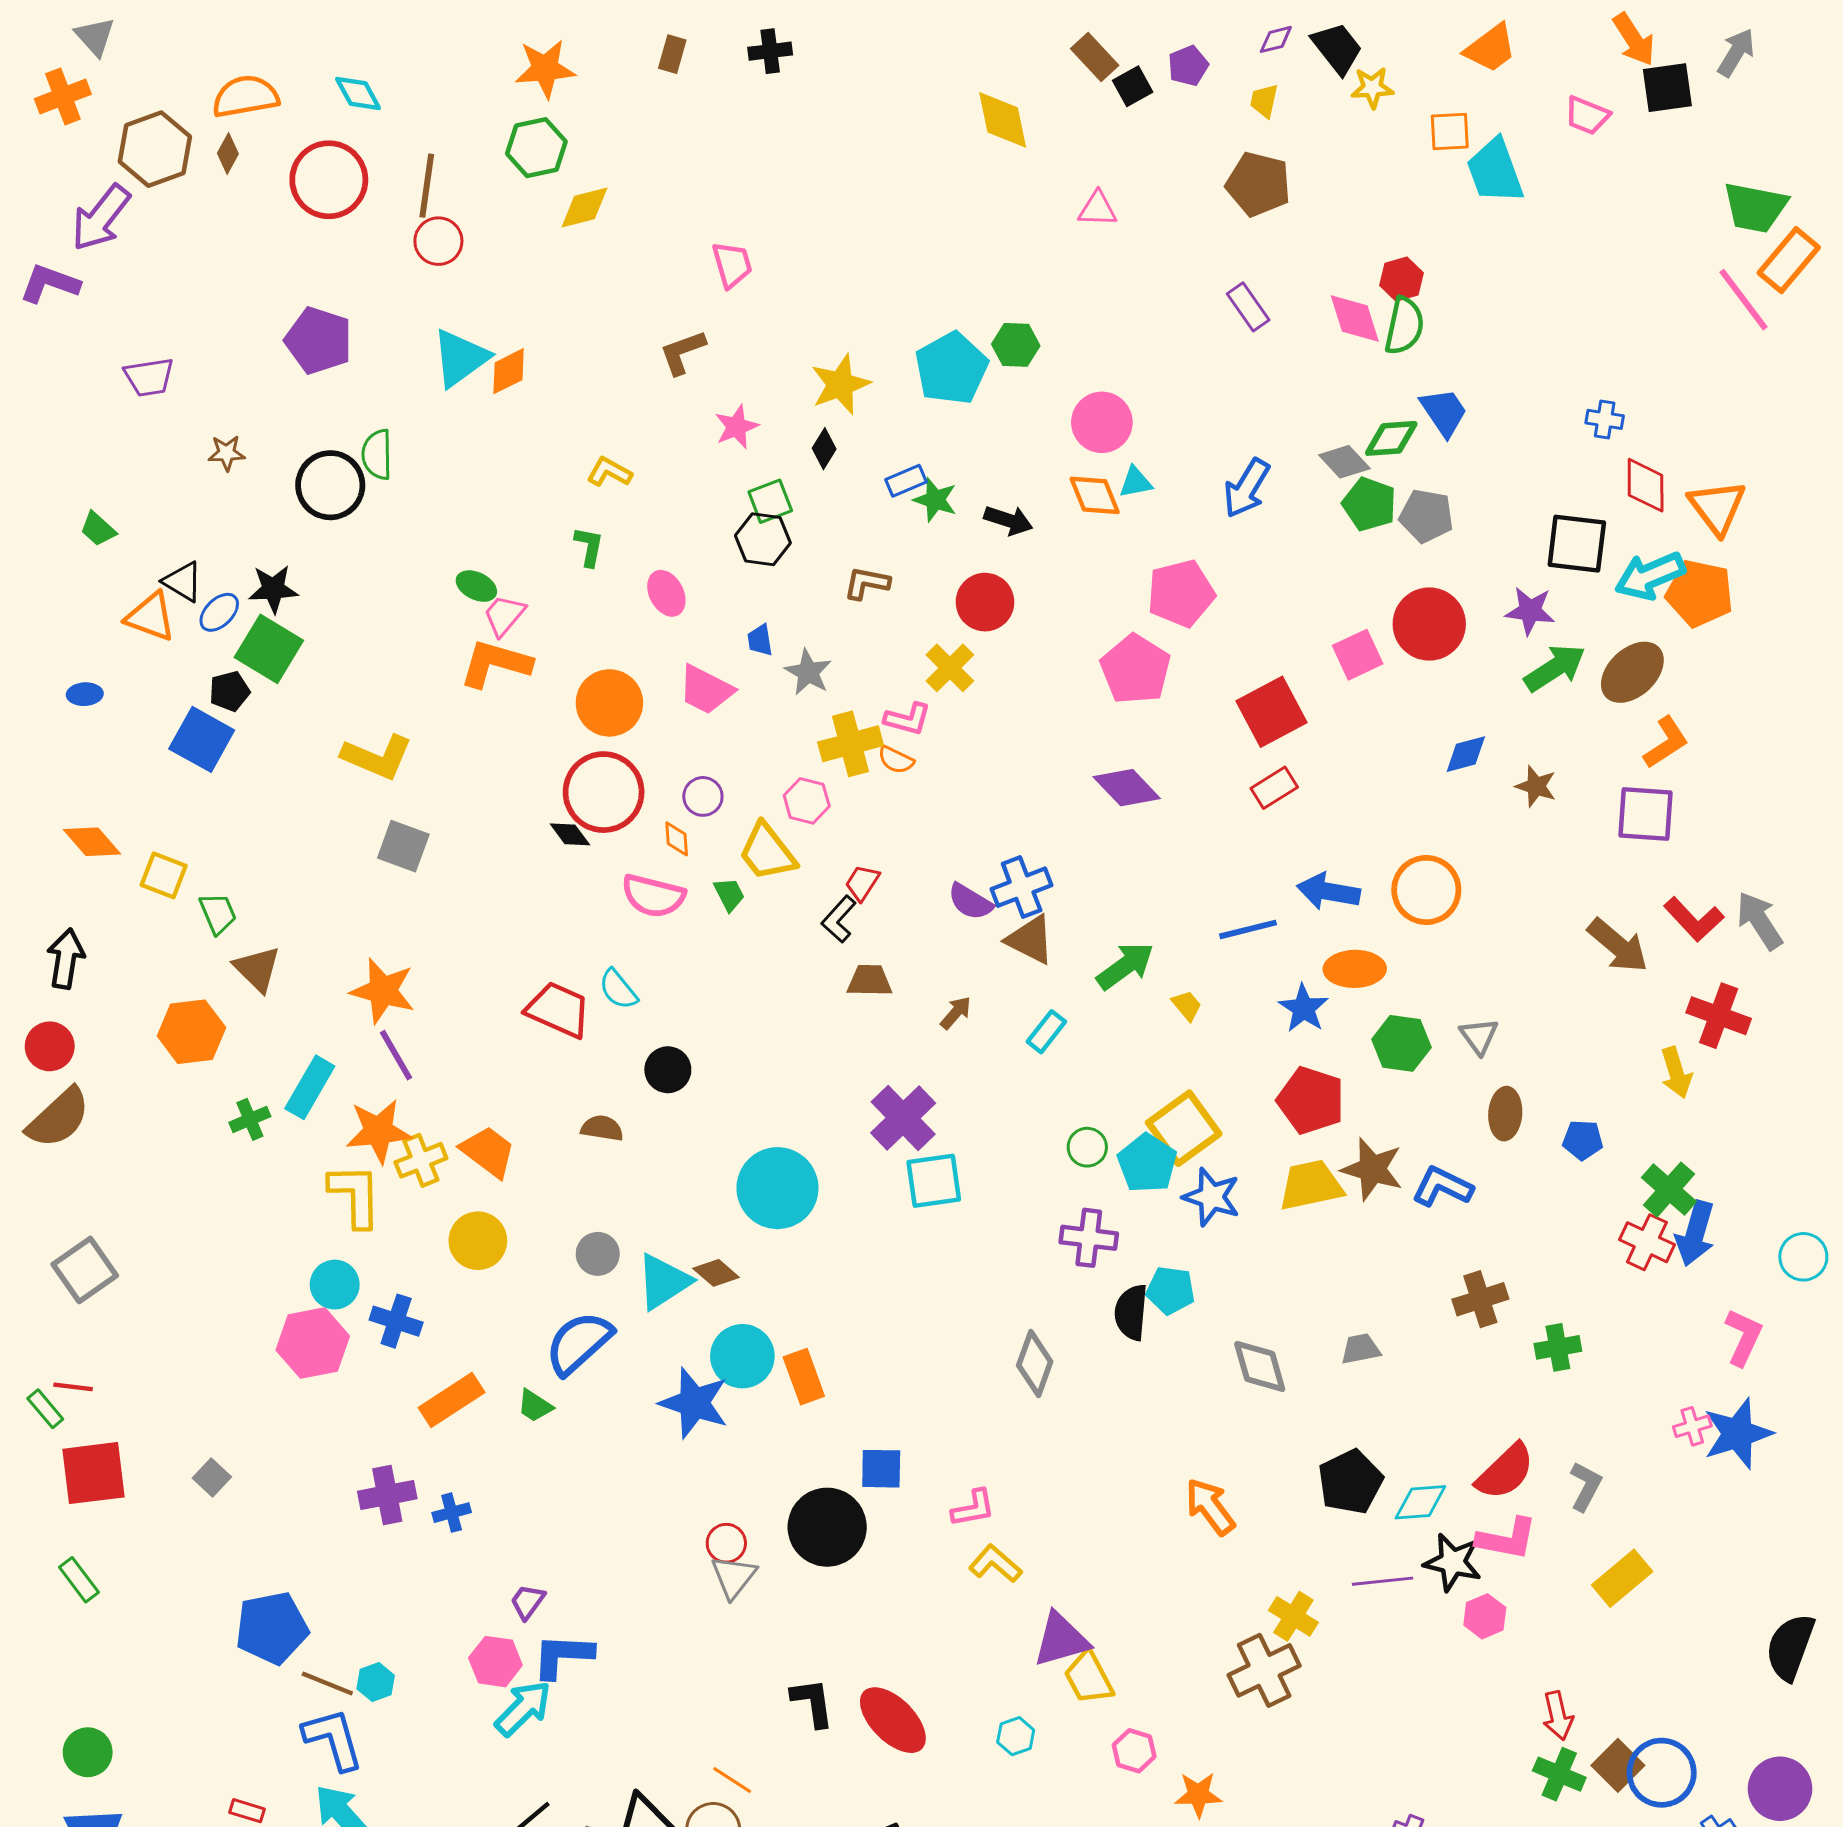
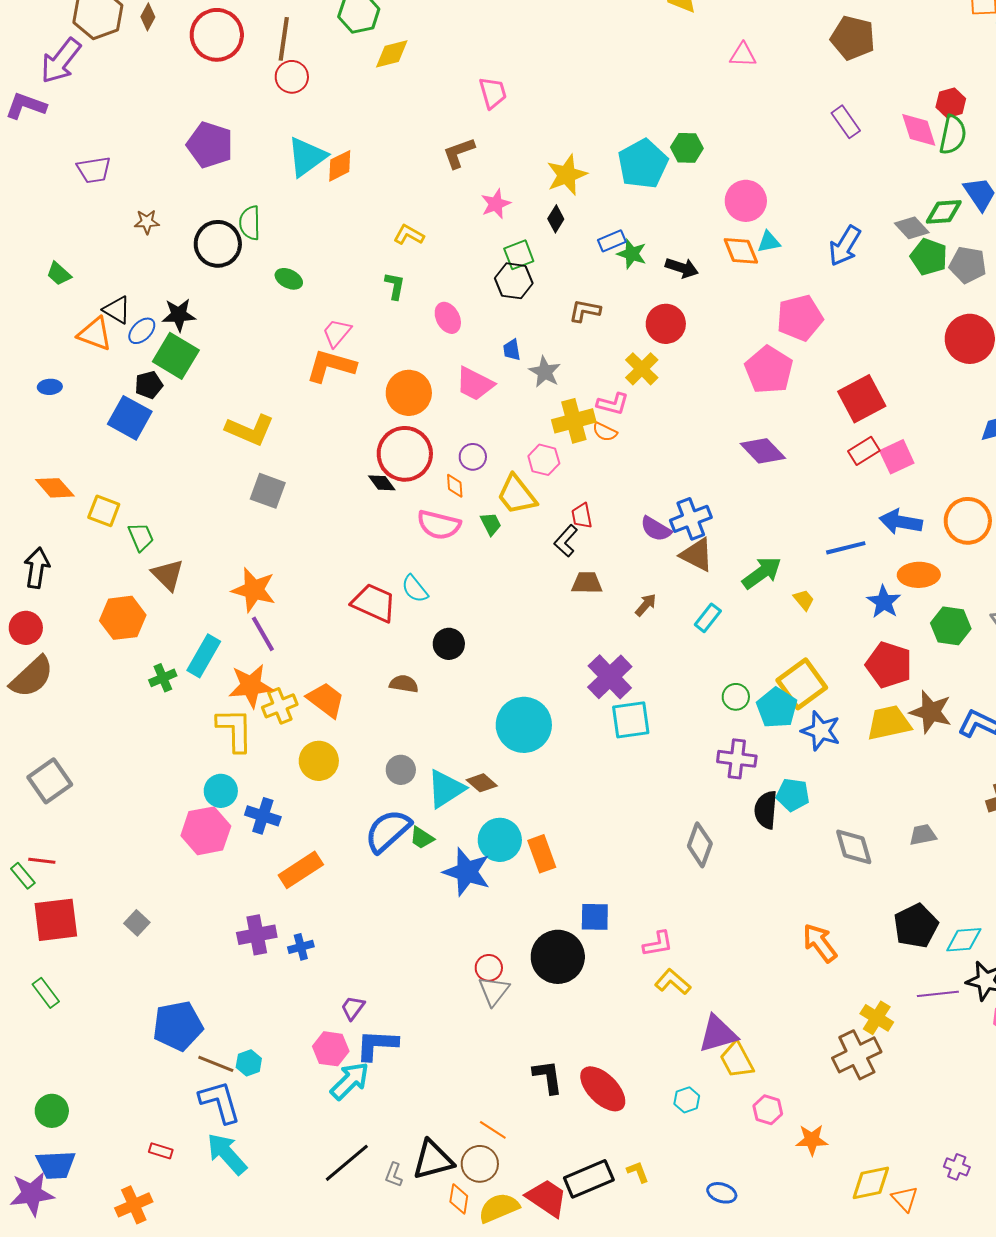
green ellipse: (476, 586) -> (289, 279), moved
pink square: (1358, 655) -> (897, 457), moved
red trapezoid: (862, 883) -> (582, 516), turned -44
green trapezoid: (535, 1406) -> (422, 838), moved

